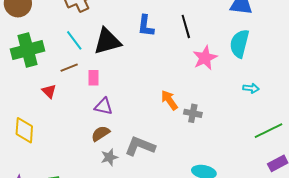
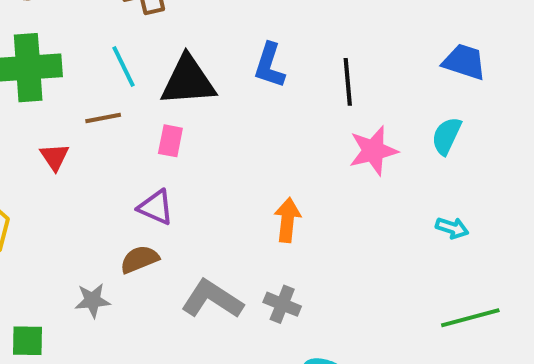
cyan semicircle: (239, 44) -> (446, 136), size x0.7
pink rectangle: (94, 78) -> (170, 141), moved
orange arrow: (169, 100) -> (287, 220), turned 30
gray cross: (193, 113) -> (282, 304), moved
gray star: (109, 157) -> (93, 300), moved

